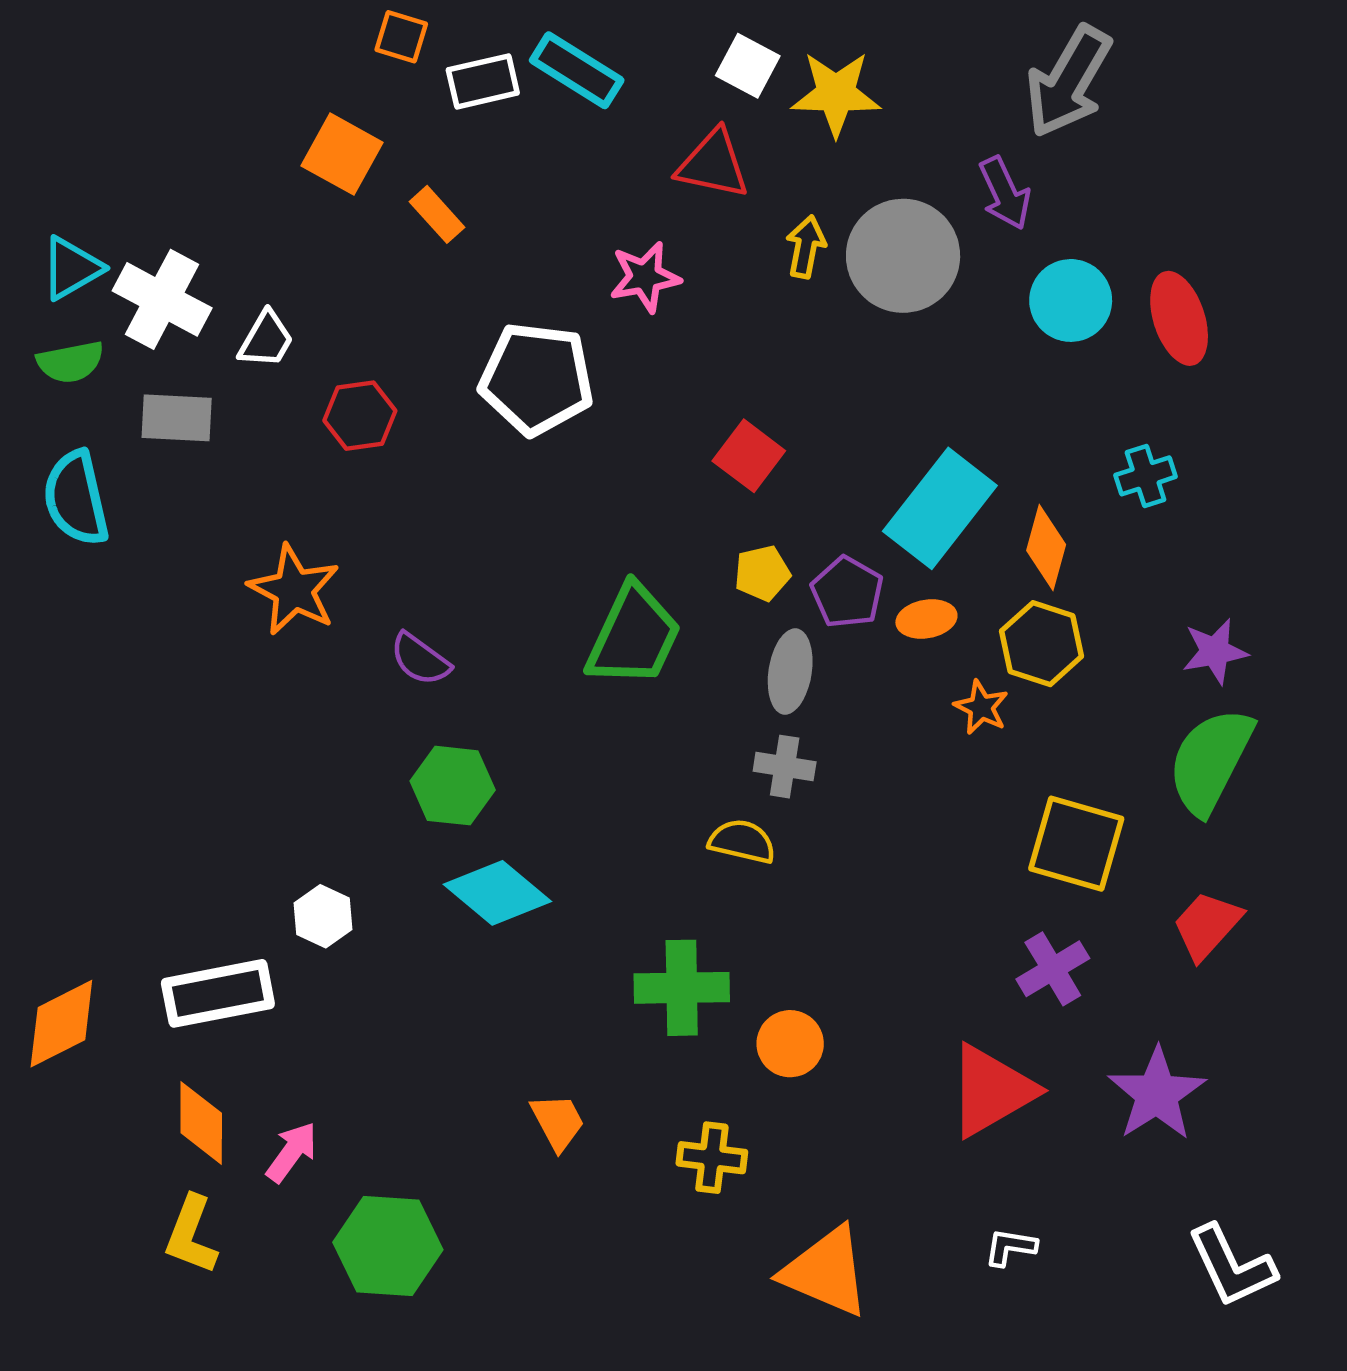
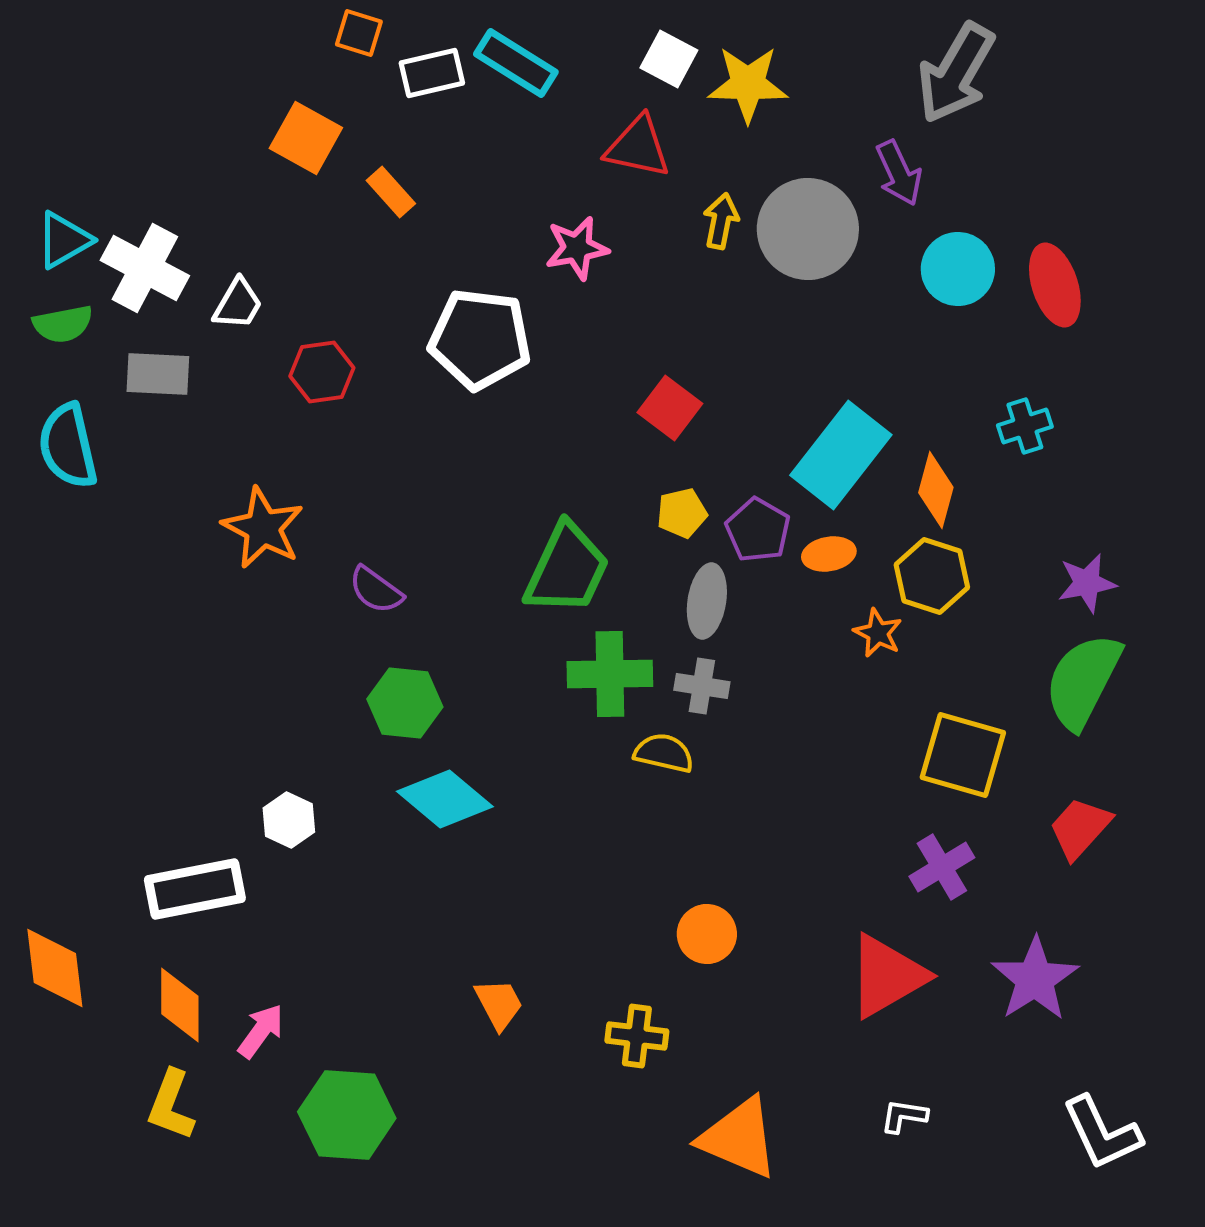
green cross: (682, 988) -> (610, 674), moved
orange diamond: (61, 1024) -> (55, 968), moved, turned -70

